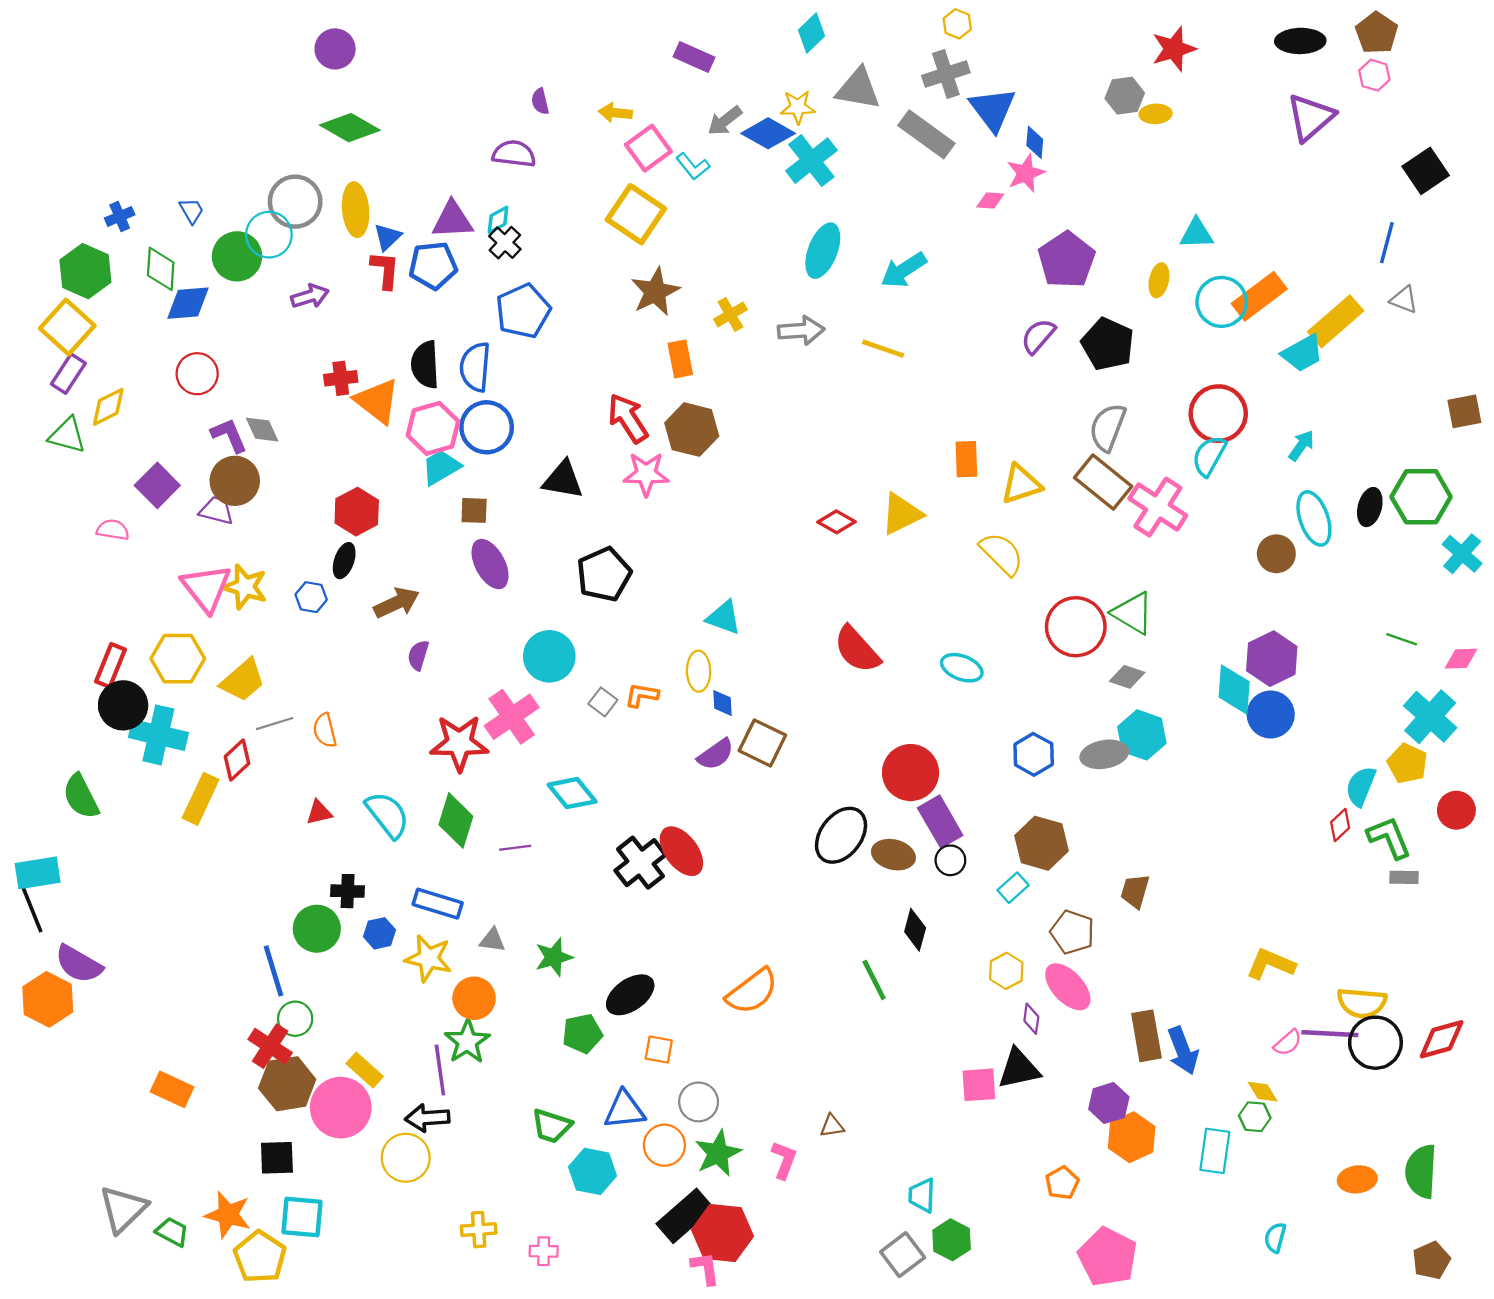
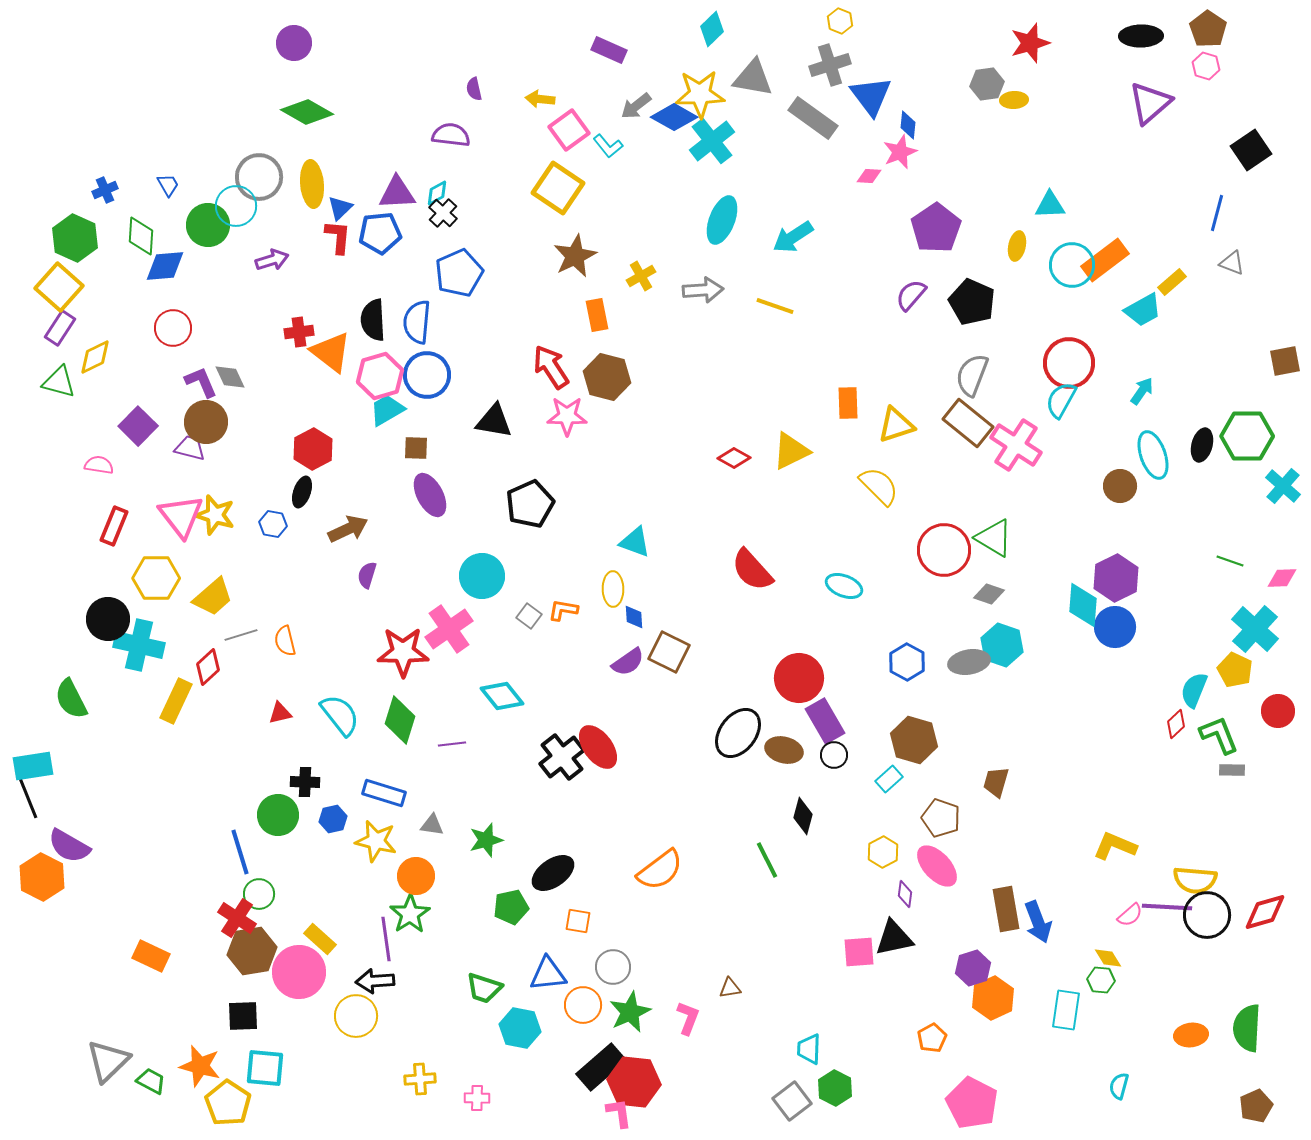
yellow star: (798, 107) -> (700, 94), size x1.6
yellow rectangle: (1336, 321) -> (1172, 282), size x0.6
red rectangle: (111, 665) -> (114, 526), moved

